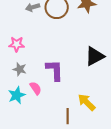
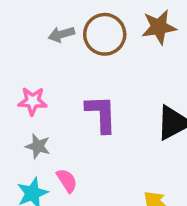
purple L-shape: (55, 70) -> (101, 114), moved

